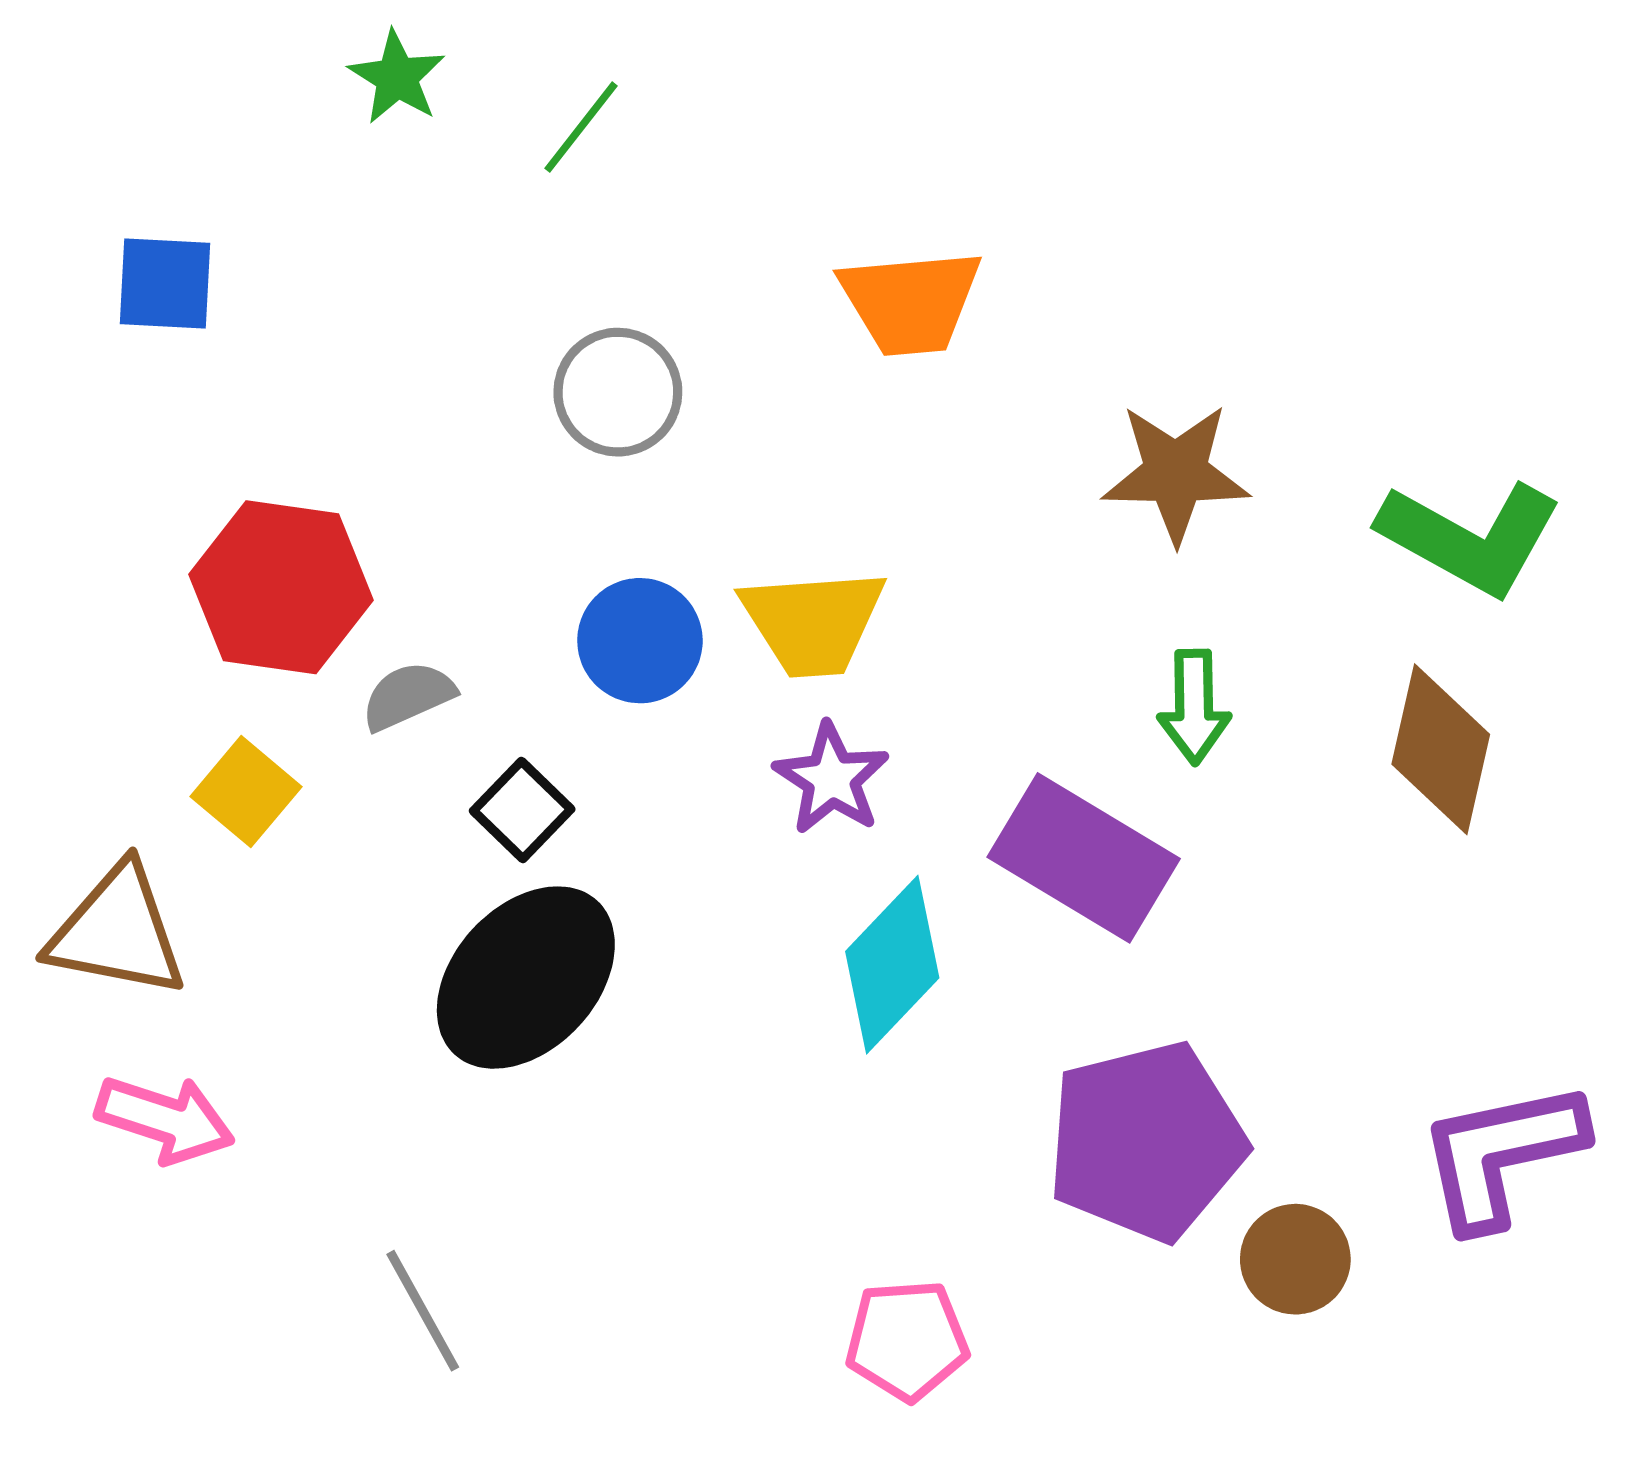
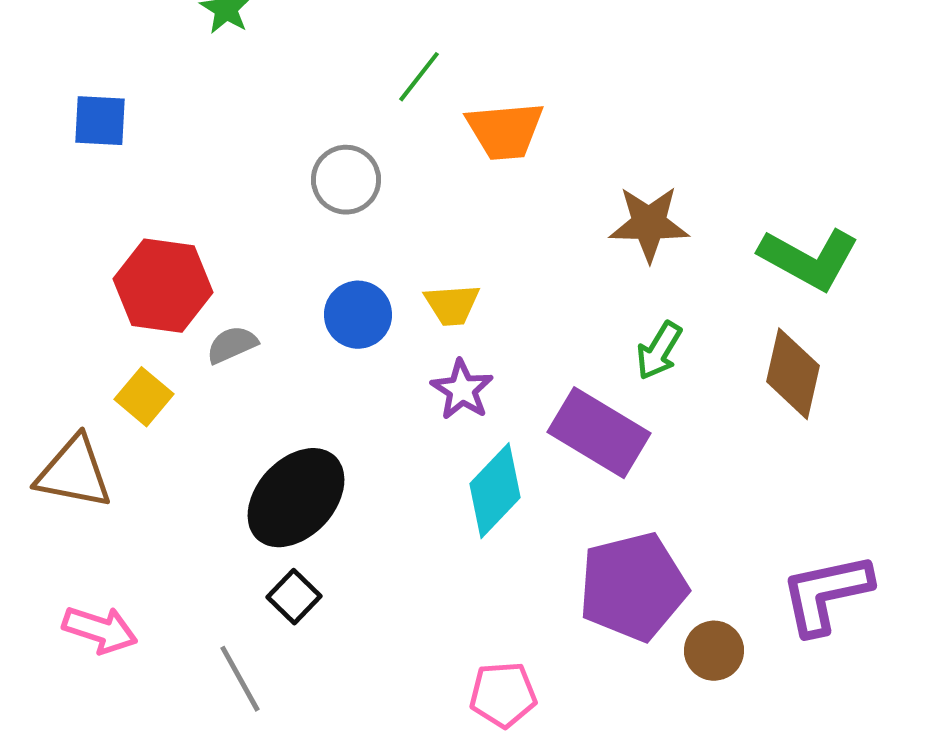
green line: (581, 127) -> (419, 77), moved
yellow trapezoid: (813, 622) -> (452, 305), size x0.7
green arrow: (1194, 707) -> (659, 351), turned 32
black square: (522, 810) -> (294, 597), moved
pink arrow: (165, 1119) -> (100, 630), moved

